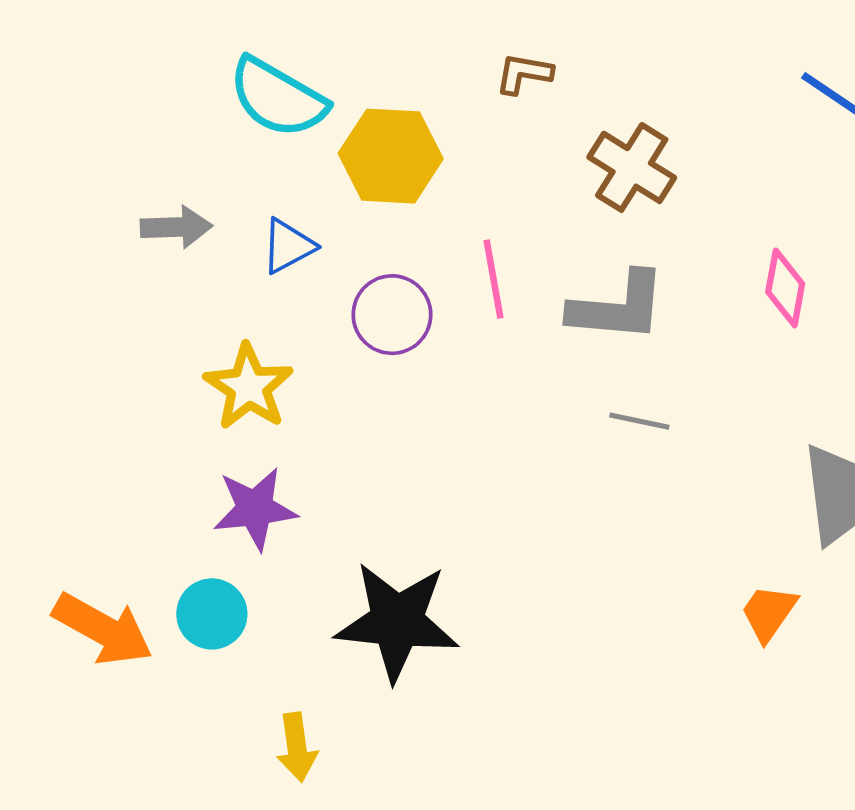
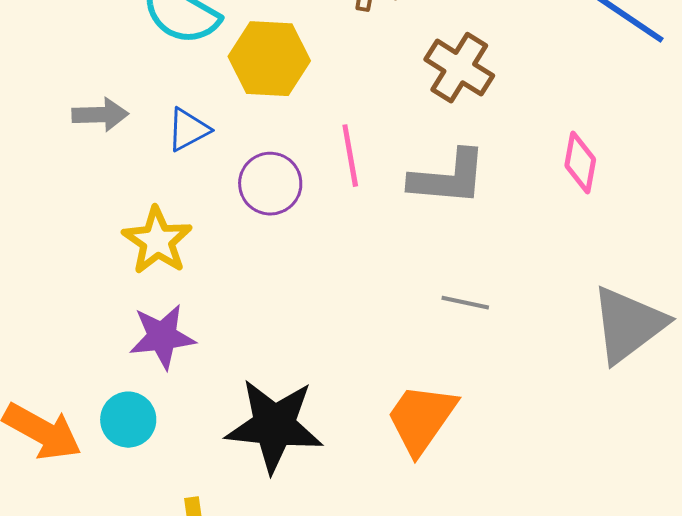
gray line: (639, 421) -> (465, 303), moved
orange trapezoid: (769, 613) -> (421, 419), moved, size x1.6

